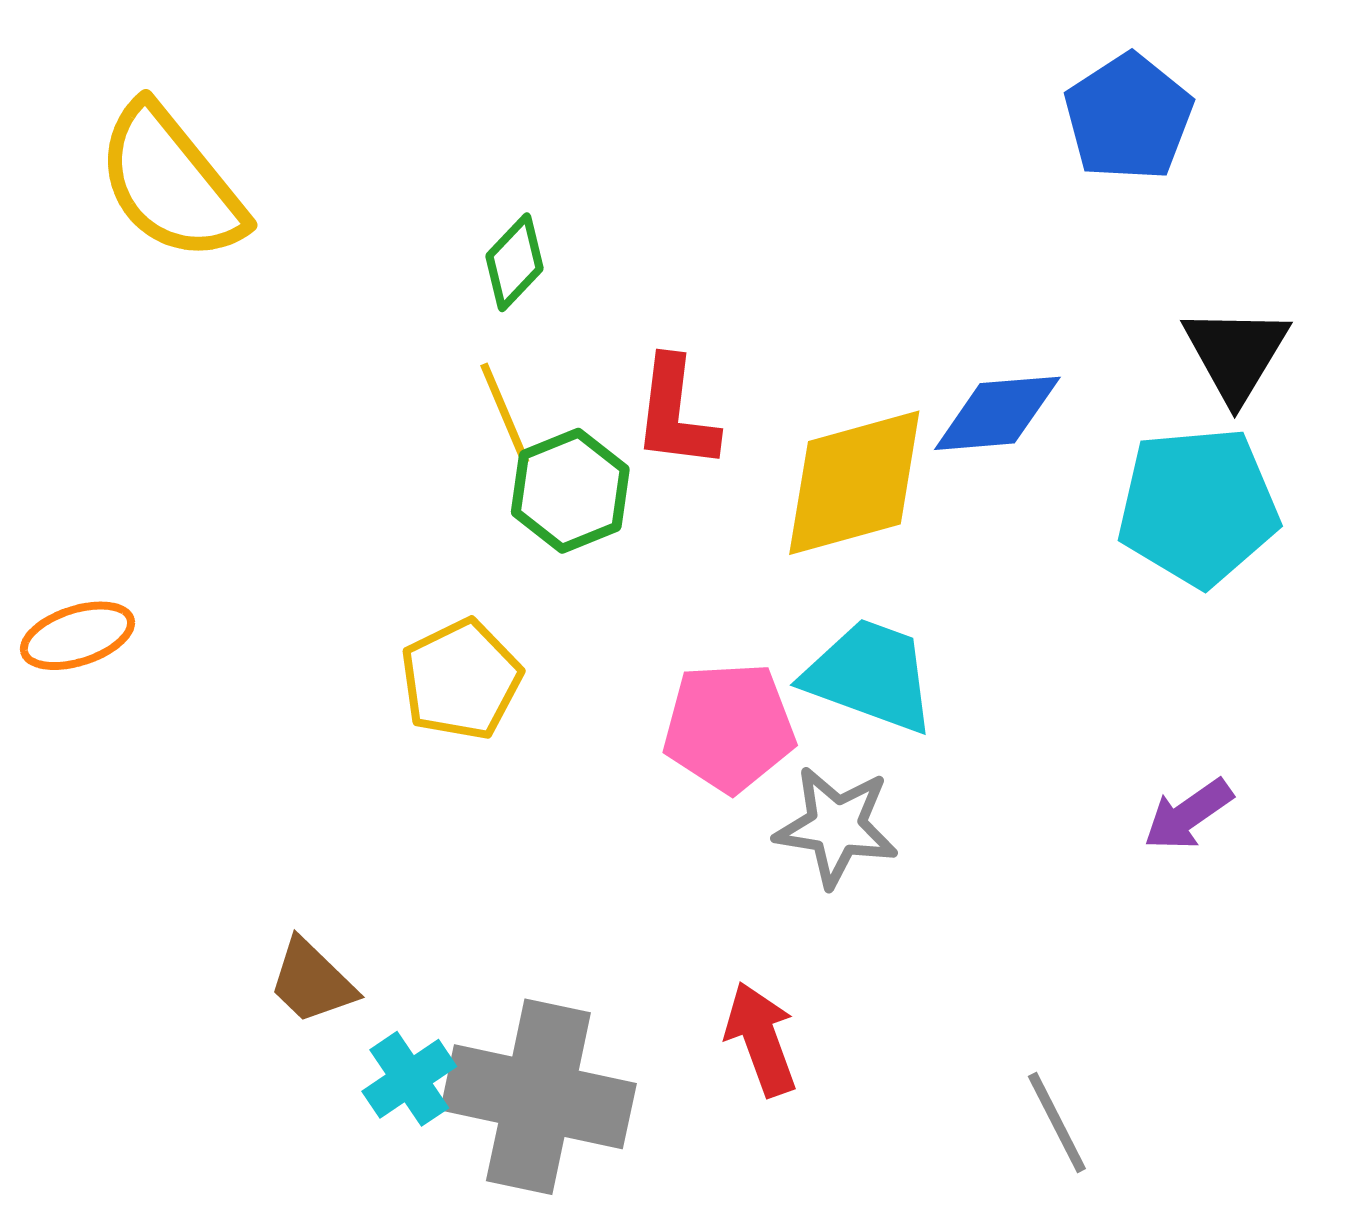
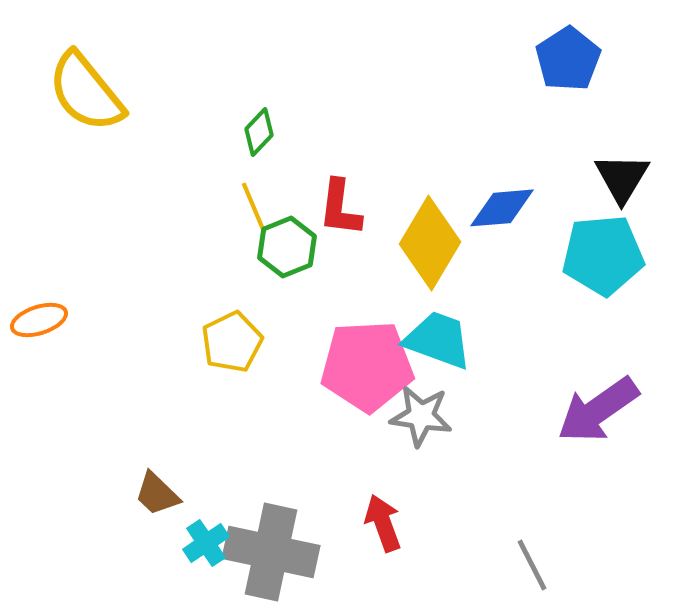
yellow diamond: (854, 483) -> (430, 243), turned -44
pink pentagon: (729, 727) -> (367, 366), size x1.4
purple arrow: (1188, 815) -> (598, 410), size x1.8

